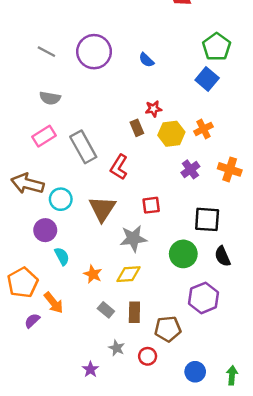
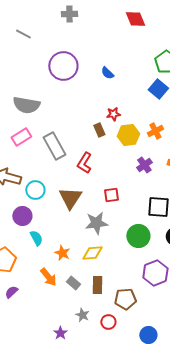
gray line: (46, 52) -> (23, 34), moved
gray semicircle: (50, 98) -> (26, 105), size x1.5
orange arrow: (54, 303) -> (48, 277), moved

